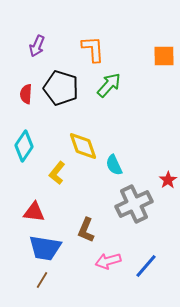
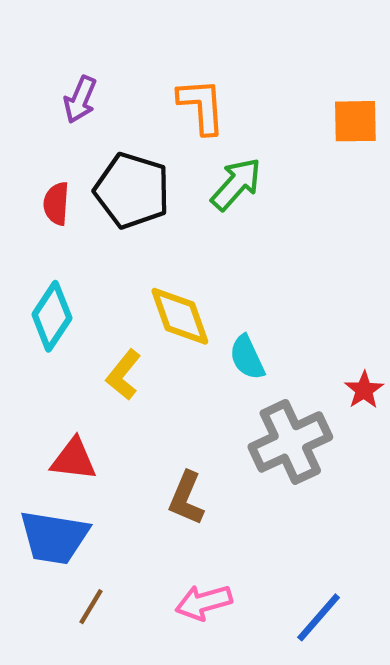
blue trapezoid: (45, 248) -> (54, 537), moved
pink arrow: (108, 261) -> (204, 602), moved
blue line: (146, 266) -> (319, 617), moved

